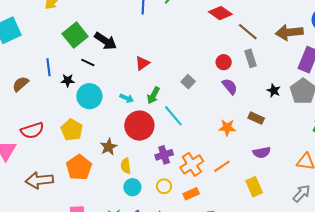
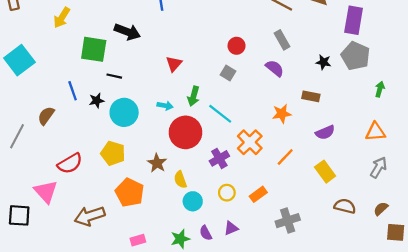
green square: (75, 35) -> (94, 49), turned -30
black arrow: (105, 41) -> (127, 32), moved
gray rectangle: (251, 58) -> (282, 40), moved
red circle: (224, 62) -> (237, 46), moved
orange cross: (192, 164) -> (250, 142), moved

